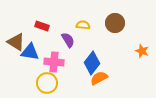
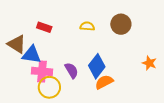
purple semicircle: (68, 40) -> (71, 70), moved
orange star: (142, 51) -> (149, 63), moved
pink cross: (54, 62) -> (42, 71), moved

